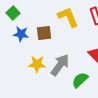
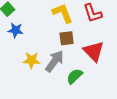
brown square: (44, 33) -> (67, 38), moved

